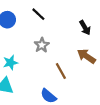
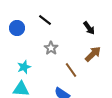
brown arrow: (86, 56) -> (93, 54), turned 108

